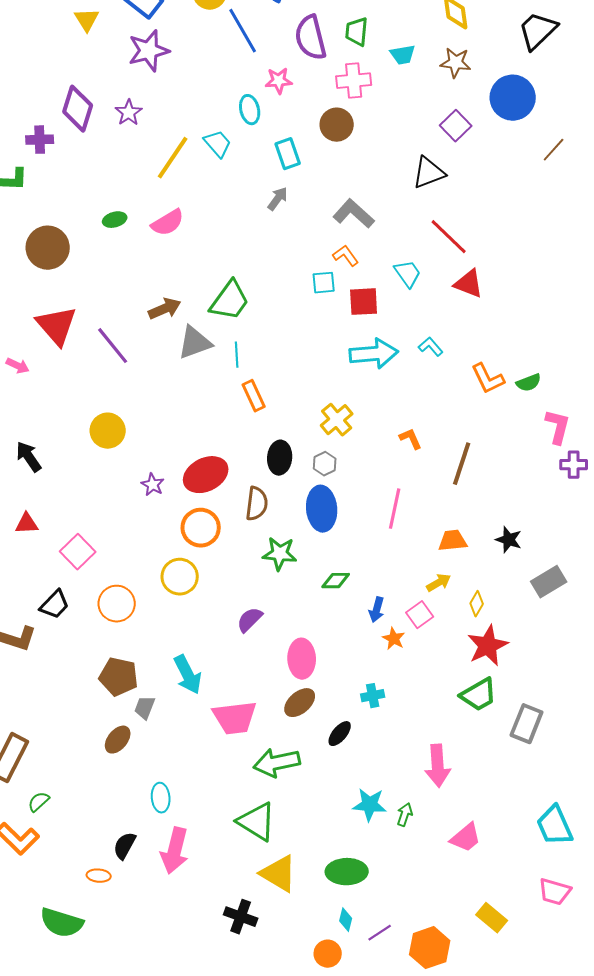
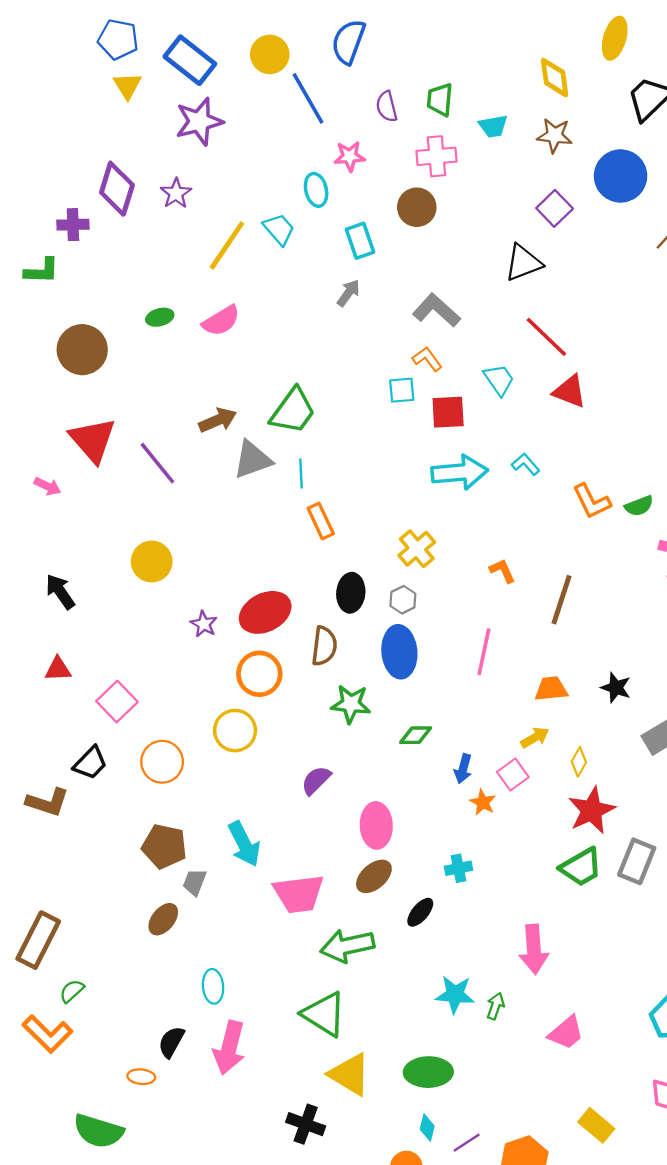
purple semicircle: (311, 38) -> (387, 107), size x0.6
gray rectangle: (527, 724) -> (637, 861), moved

